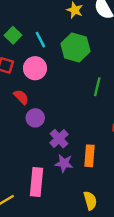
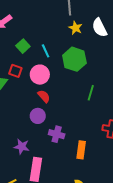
red semicircle: (21, 97) -> (44, 96), moved
purple cross: (59, 139) -> (57, 134), turned -35
purple star: (64, 163) -> (22, 147), moved

